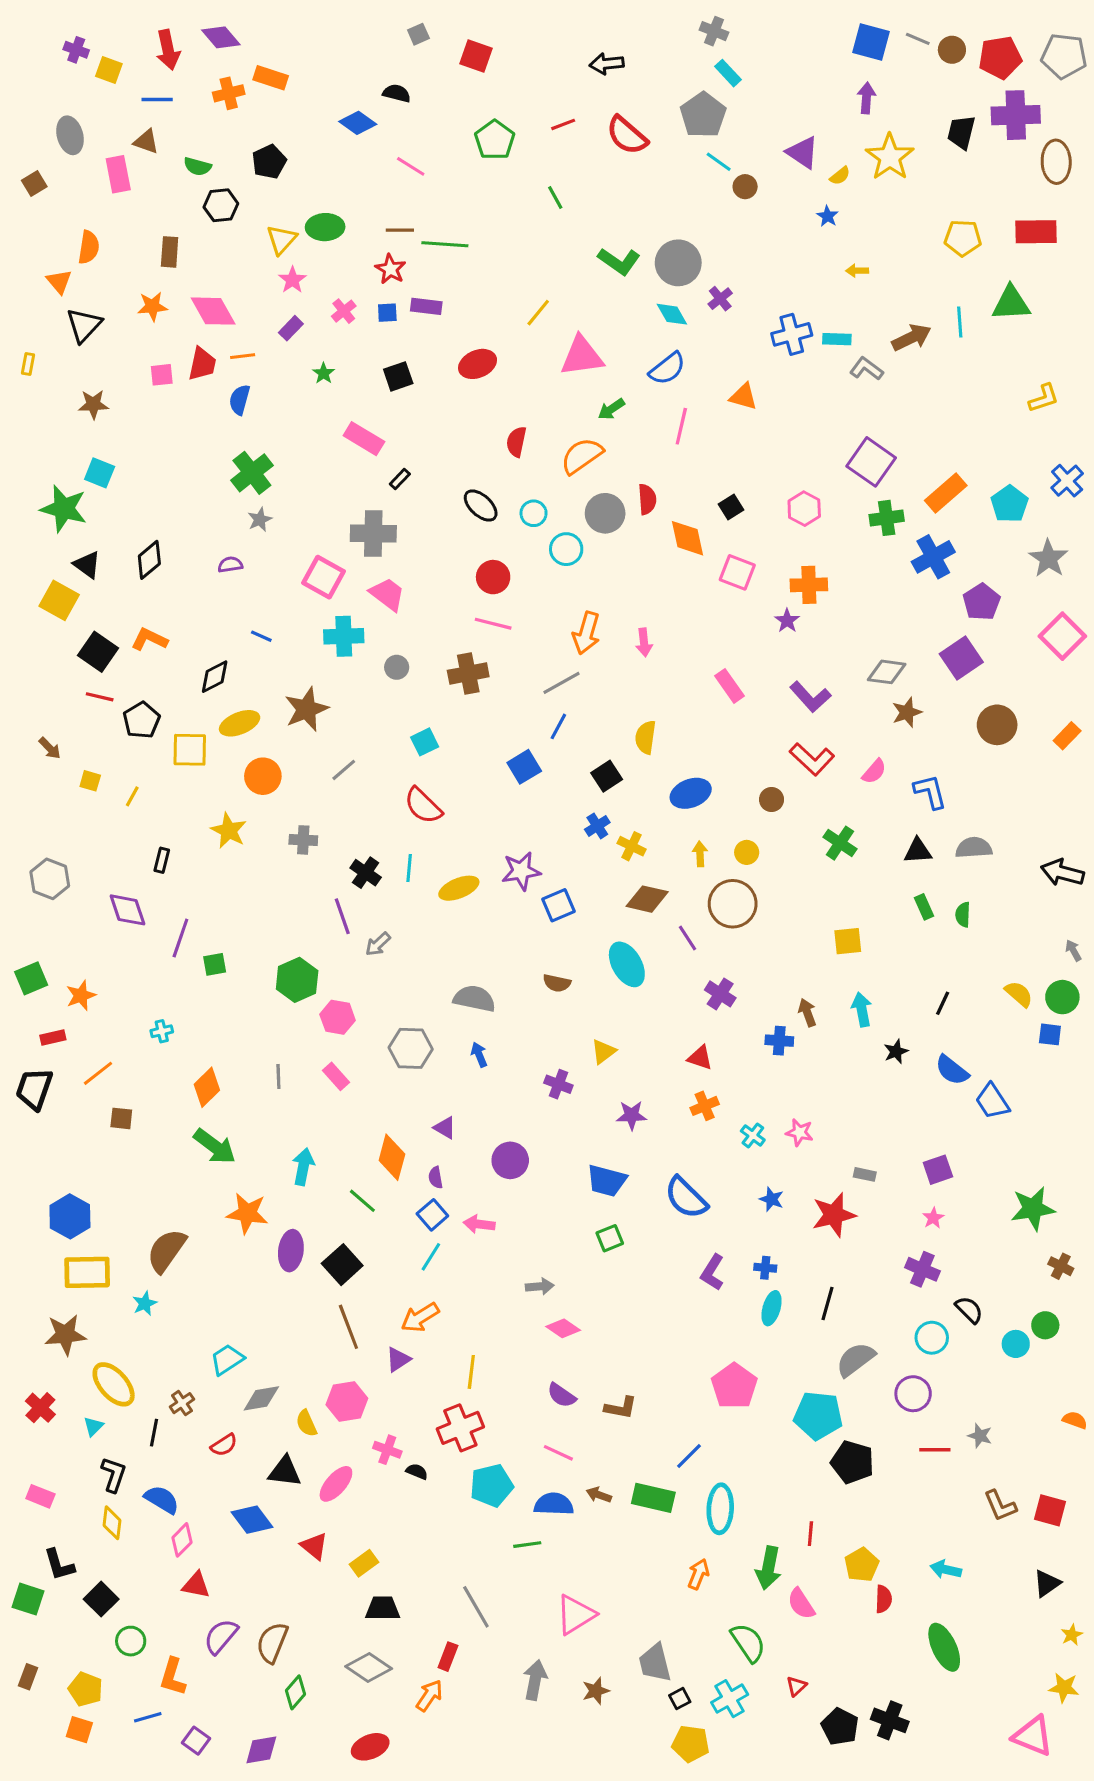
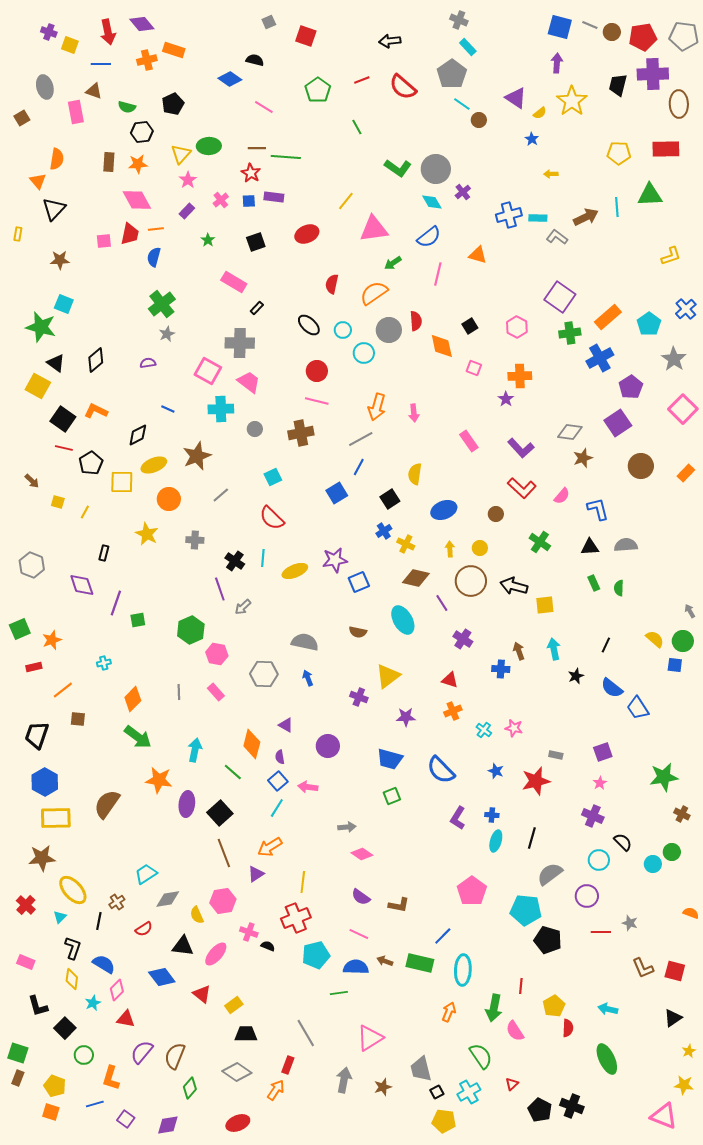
orange star: (152, 306) -> (138, 164), moved
pink square: (737, 572) -> (474, 368), size x0.7
black arrow: (1062, 873) -> (514, 586), moved
yellow triangle: (604, 1051) -> (388, 676), size x1.5
black trapezoid: (34, 1089) -> (37, 735), moved
cyan star: (145, 1303) -> (93, 1003), moved
green square: (28, 1599) -> (18, 1053), moved

